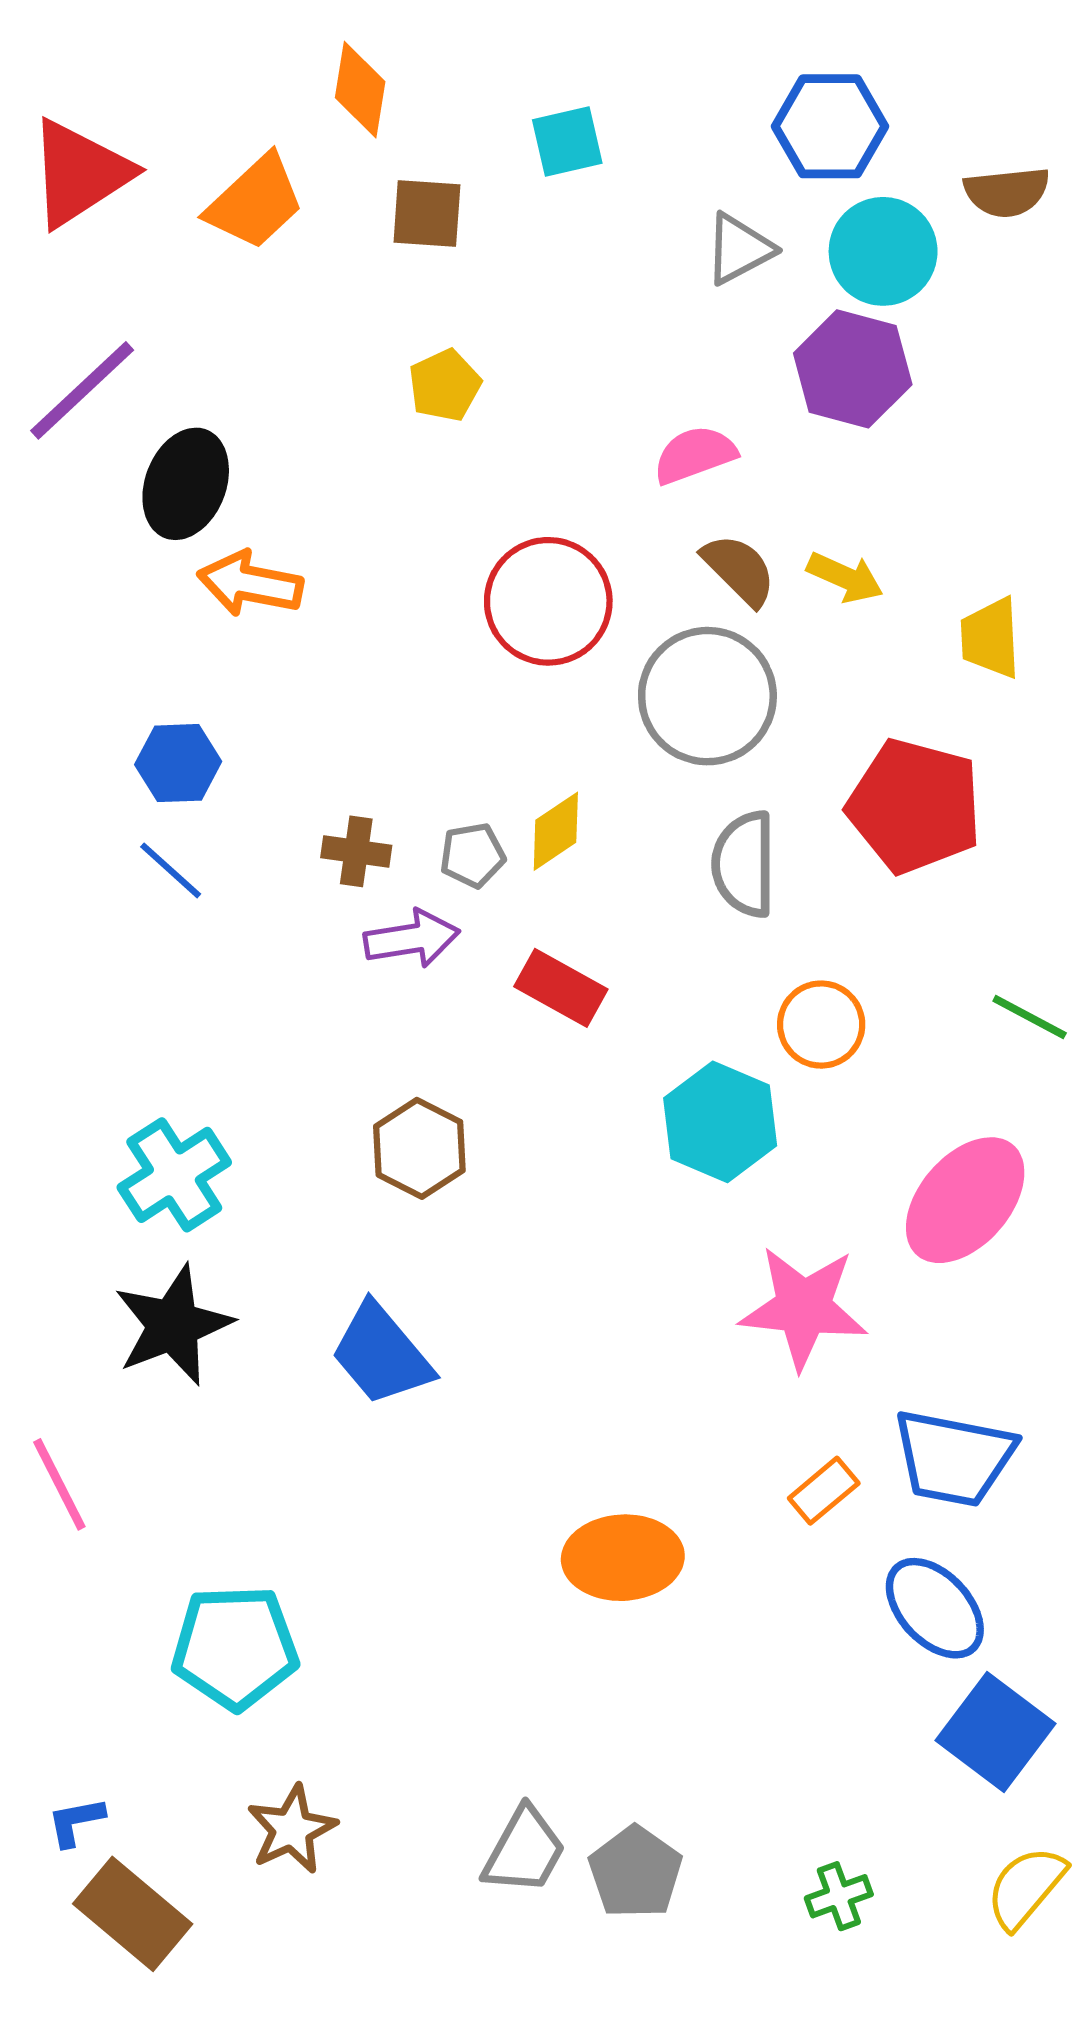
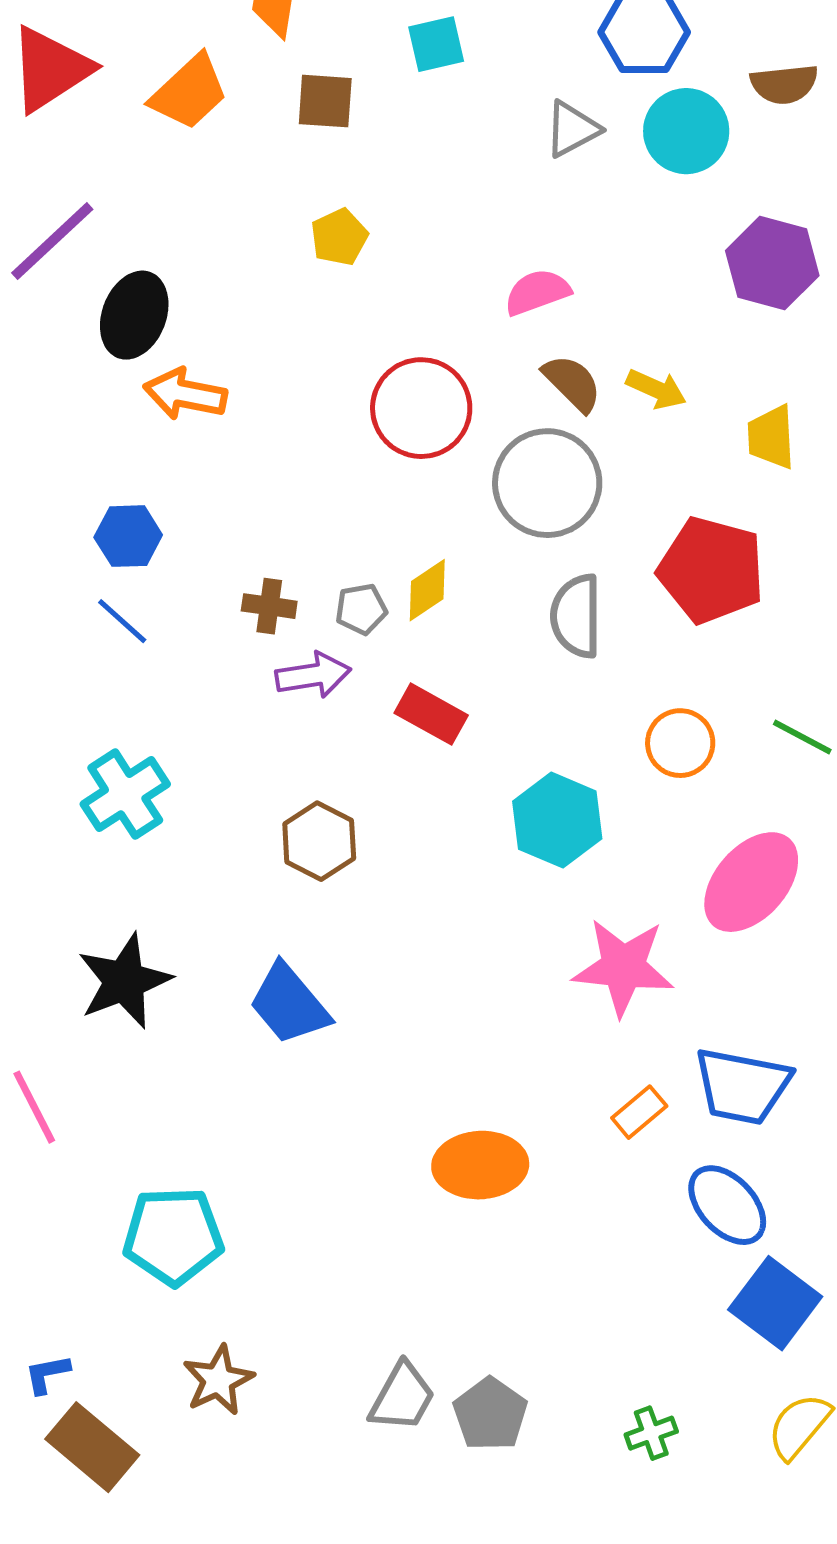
purple hexagon: (853, 369) -> (772, 263), moved
orange circle: (821, 1025) -> (680, 743), moved
cyan cross: (174, 1175) -> (125, 794), moved

